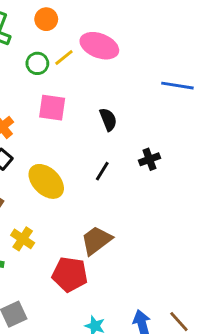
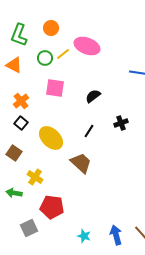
black semicircle: (108, 119) -> (93, 96), turned -105
brown trapezoid: (96, 240) -> (81, 163), moved, turned 80
red pentagon: (70, 274) -> (52, 207), moved

